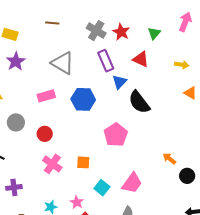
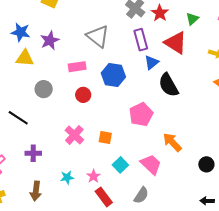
red triangle: (141, 59) -> (176, 43), size x1.4
purple star: (16, 61) -> (50, 40), moved
red circle: (45, 134) -> (83, 95), moved
orange arrow: (169, 159) -> (172, 142), moved, size x1.5
pink trapezoid: (132, 183) -> (151, 164), turned -90

